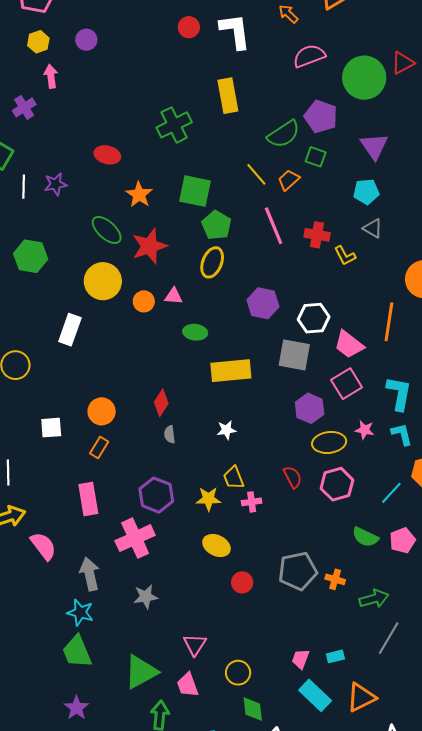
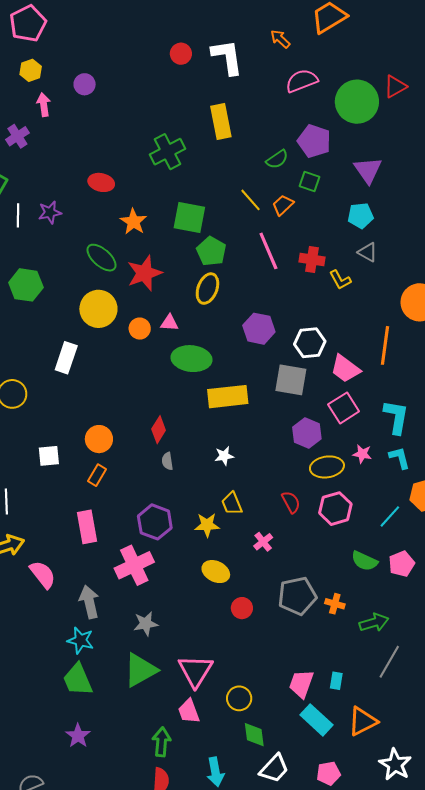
purple circle: (86, 40) -> (85, 84), moved
green semicircle: (284, 134) -> (277, 159), size x0.7
green ellipse: (195, 332) -> (191, 359), size x1.6
pink cross: (252, 502) -> (263, 542), moved, turned -30
pink triangle: (195, 645) -> (195, 671), size x1.5
cyan rectangle: (335, 656) -> (336, 681), turned -66
pink trapezoid: (301, 659) -> (301, 684), size x1.4
green triangle: (141, 672) -> (140, 670), moved

